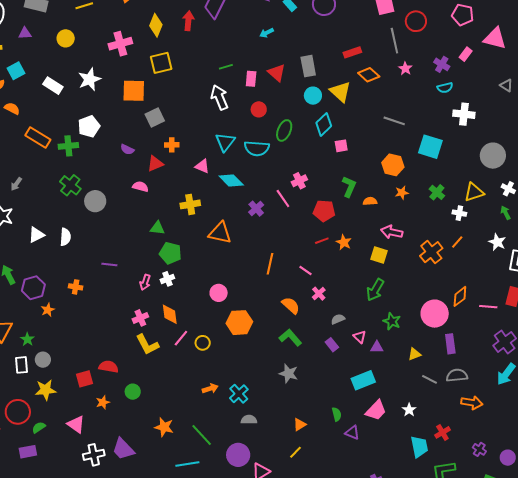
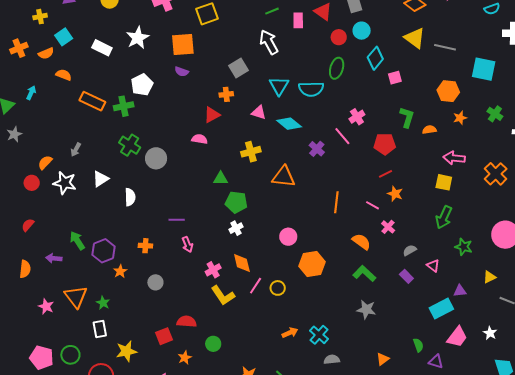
yellow triangle: (340, 92) -> (415, 38), moved
red circle: (259, 109) -> (339, 37), moved
gray square: (155, 117) -> (239, 68), moved
purple semicircle: (127, 149) -> (182, 72), moved
white triangle: (36, 235) -> (101, 179), moved
orange star: (344, 242) -> (395, 194), moved
pink arrow: (145, 282) -> (187, 244), moved, turned -35
purple triangle: (377, 347) -> (460, 291), moved
gray circle: (43, 360) -> (155, 282), moved

